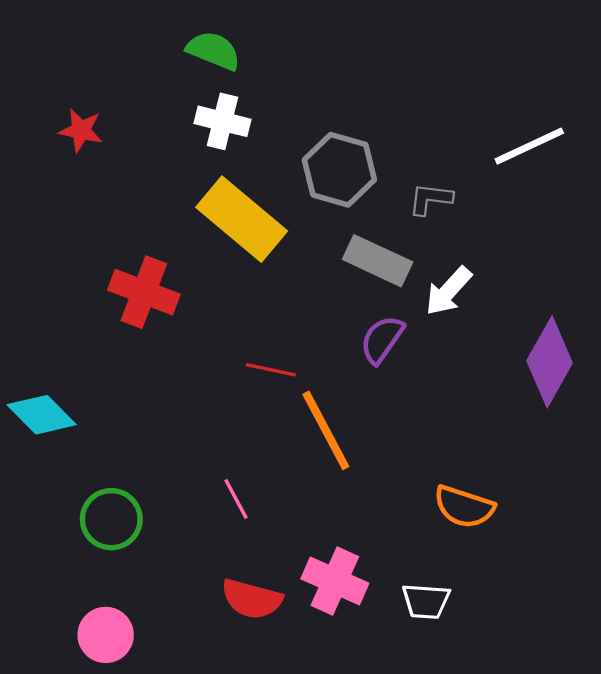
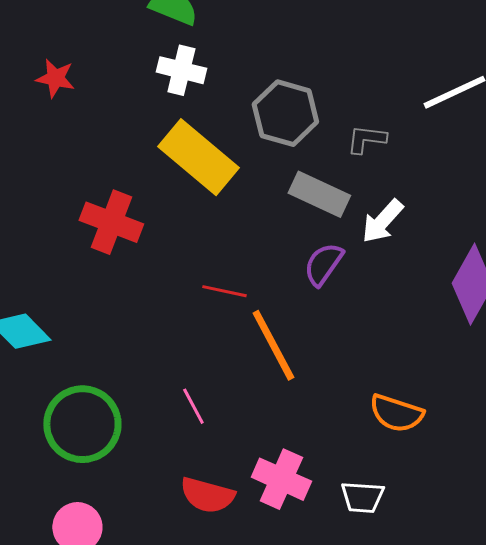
green circle: (111, 519) -> (82, 424), size x1.4

